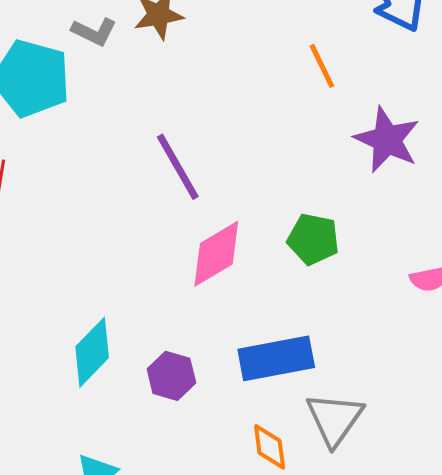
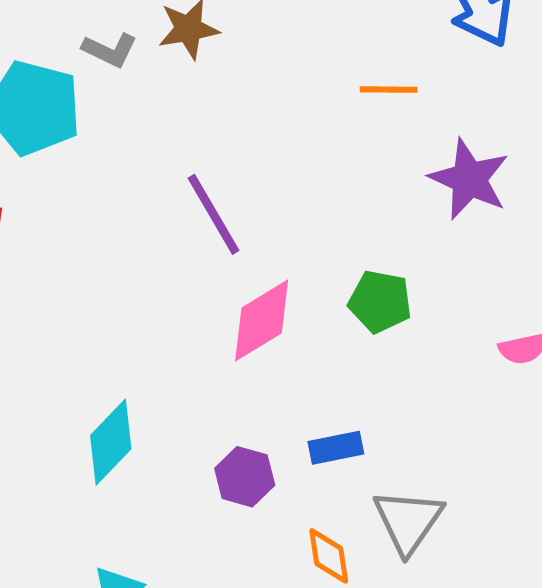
orange line: (322, 66) -> (389, 90), turned -63
blue rectangle: (276, 358) -> (336, 448), size x0.6
purple hexagon: (171, 376) -> (245, 477), moved

